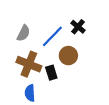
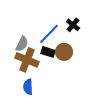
gray semicircle: (24, 33) -> (22, 44), moved
black rectangle: (51, 73) -> (48, 52), moved, turned -56

